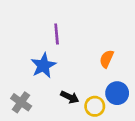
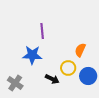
blue star: (43, 65) -> (32, 55), turned 30
yellow circle: (95, 106) -> (68, 68), moved

